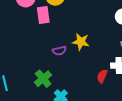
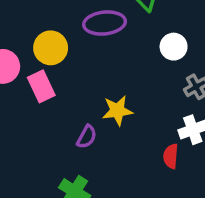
purple semicircle: (59, 51) -> (87, 137), turned -32

